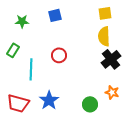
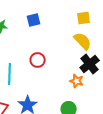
yellow semicircle: (104, 36) -> (83, 41), turned 138
orange star: (112, 92) -> (77, 81), moved

